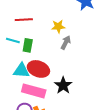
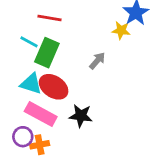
yellow star: (58, 26) -> (121, 30), moved
green rectangle: (28, 45) -> (47, 53), size x1.5
black star: (63, 85) -> (81, 116), turned 30

